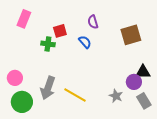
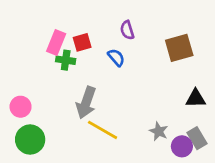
pink rectangle: (24, 19) -> (56, 42), moved
purple circle: (134, 82) -> (182, 146), moved
gray arrow: (48, 88) -> (86, 103), moved

